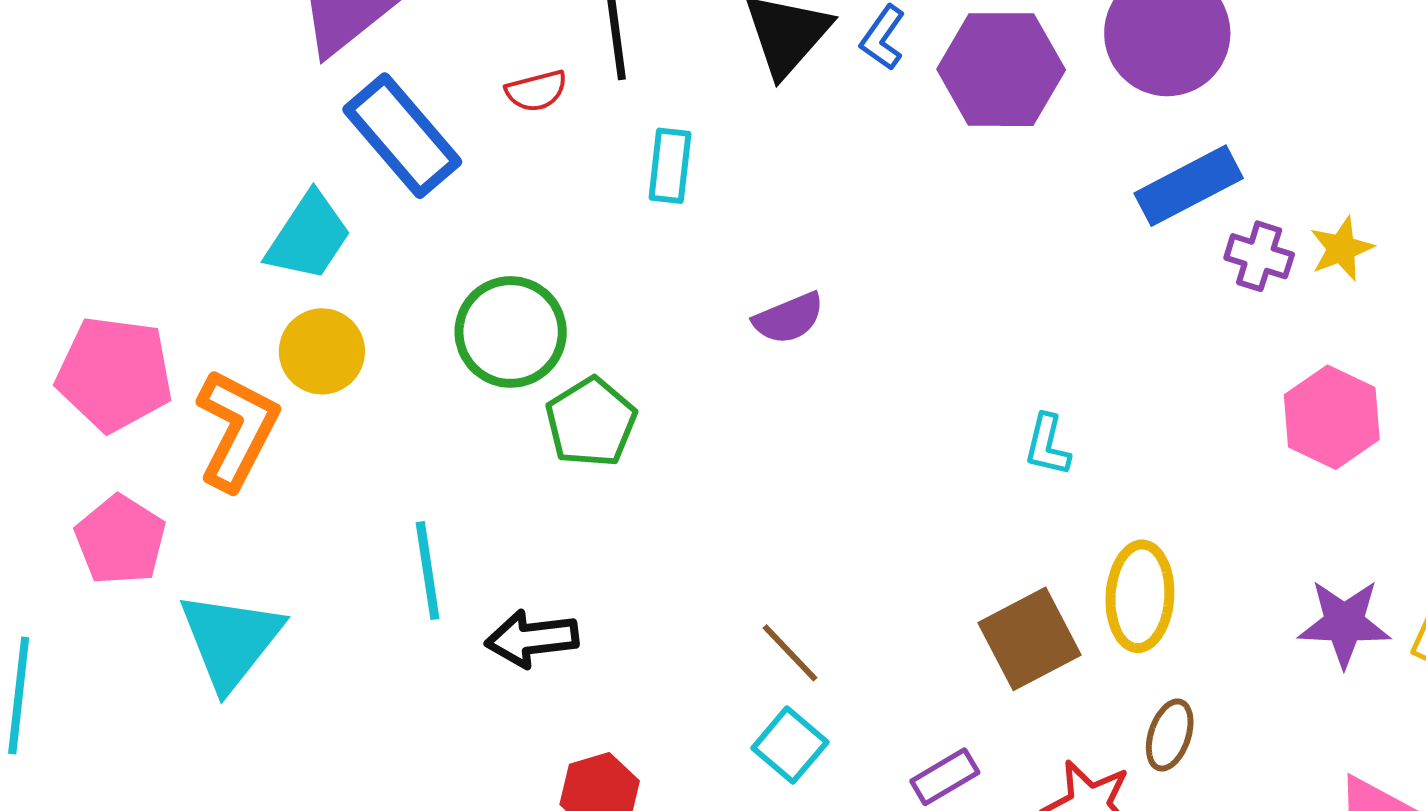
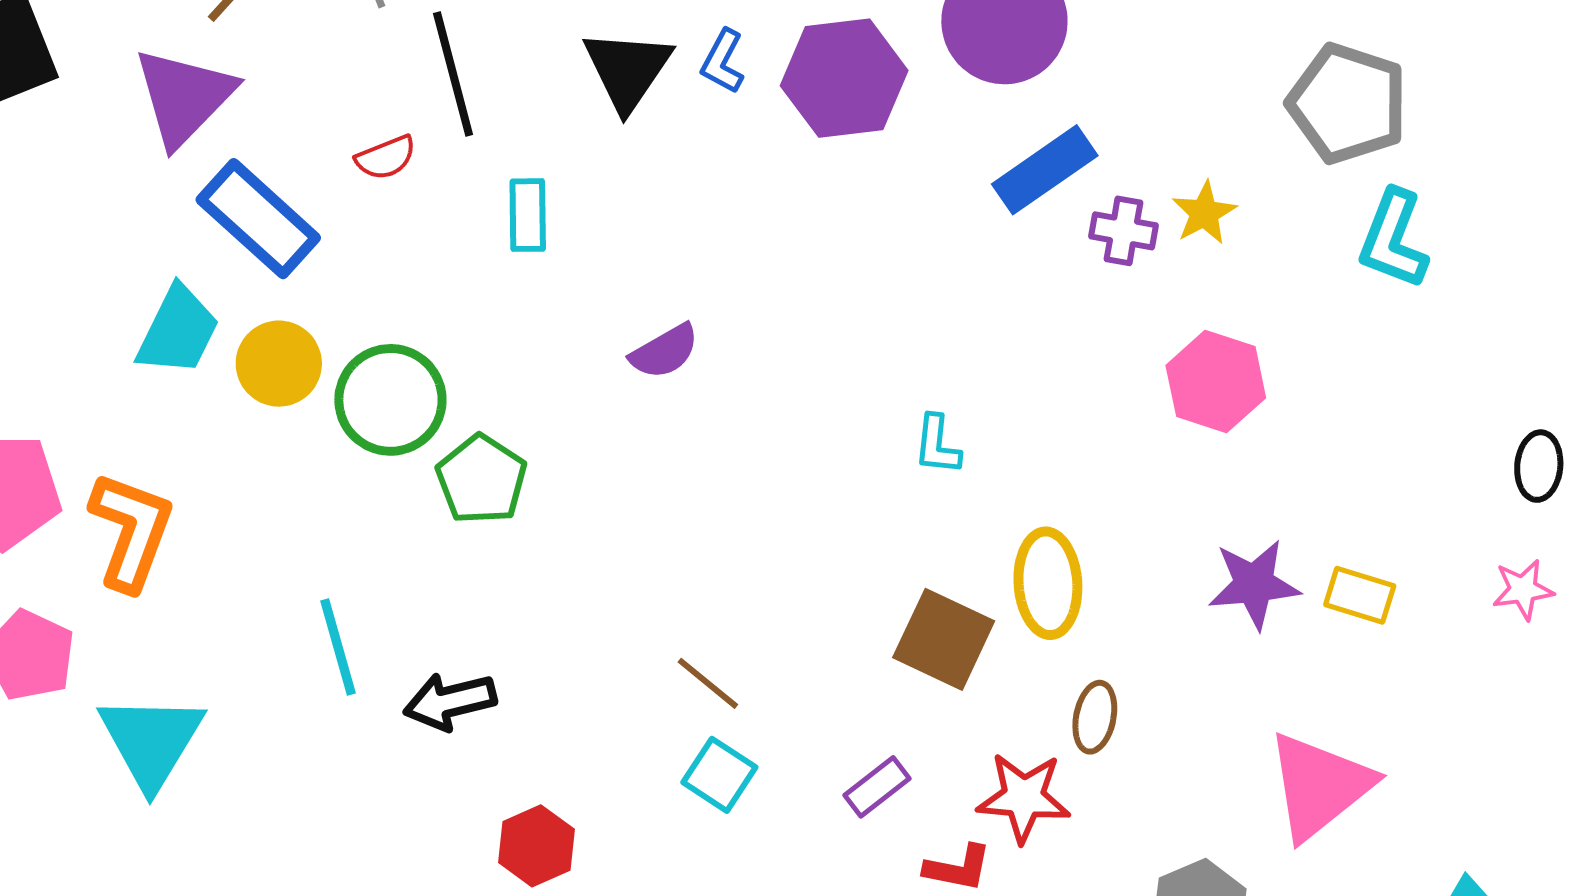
yellow circle: (322, 351) -> (279, 364), moved
brown square: (1029, 639) -> (944, 639), turned -30

